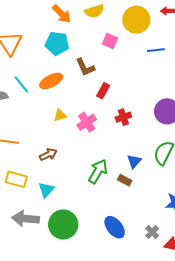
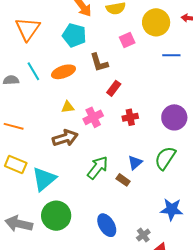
pink square: (110, 41) -> (127, 40), turned 35
brown arrow: (48, 155) -> (65, 138), moved, size x1.4
cyan triangle: (46, 190) -> (44, 179), size x1.5
gray arrow: (26, 219) -> (19, 224), moved

